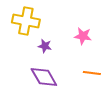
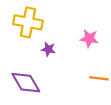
purple diamond: (44, 77) -> (26, 83), moved

